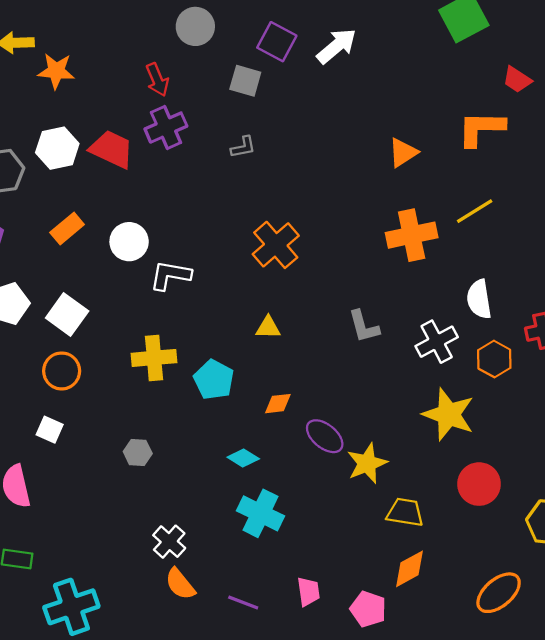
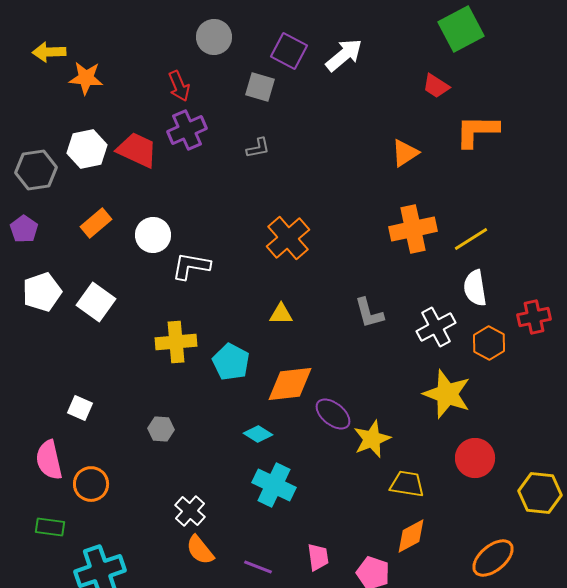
red trapezoid: (517, 80) -> (436, 86), moved
yellow line: (475, 211) -> (471, 239), moved
orange circle: (62, 371) -> (91, 484), moved
orange diamond: (278, 404) -> (290, 384), size x1.8

